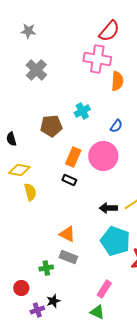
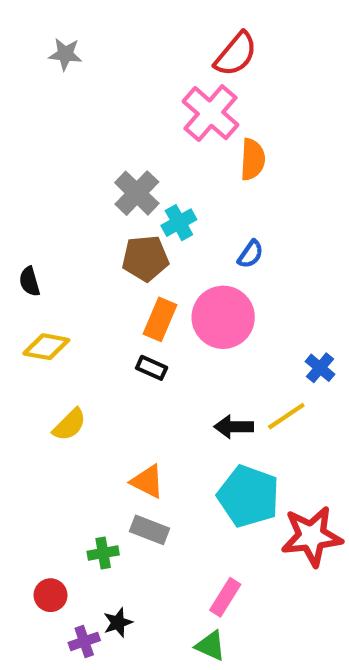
pink cross: (97, 59) -> (211, 113), turned 32
gray cross: (36, 70) -> (137, 193), moved
brown pentagon: (51, 126) -> (145, 258), moved
yellow semicircle: (30, 192) -> (69, 425), moved, turned 60

